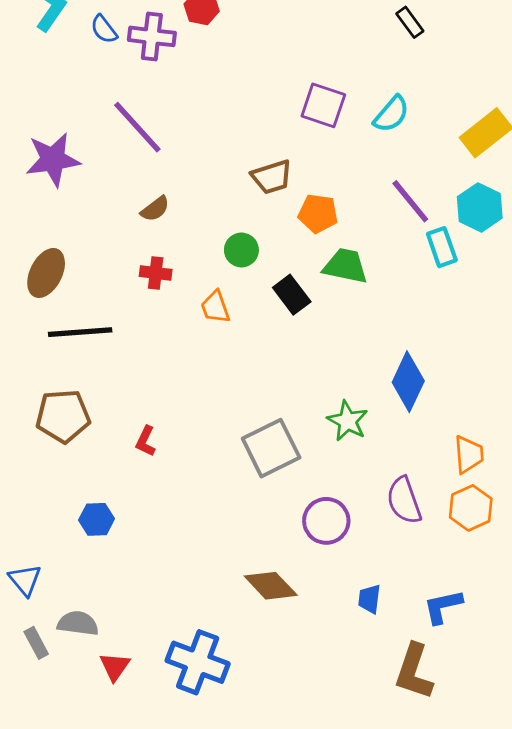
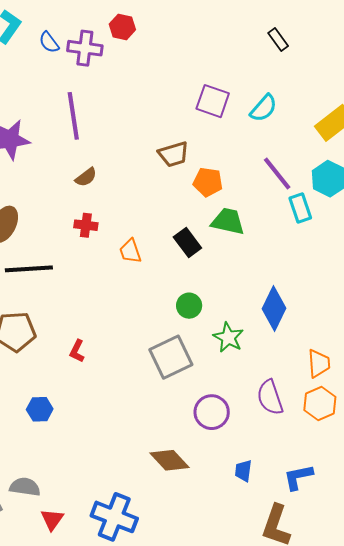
purple line: (137, 127) -> (73, 116), turned 33
green circle: (241, 250) -> (189, 306), moved

